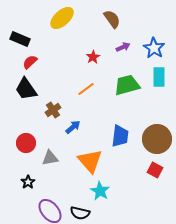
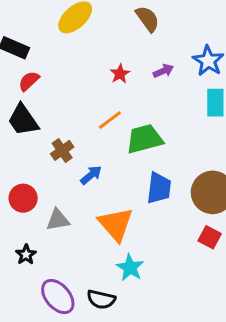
purple arrow: (123, 47) -> (163, 71), moved
green trapezoid: (127, 85) -> (145, 139), moved

